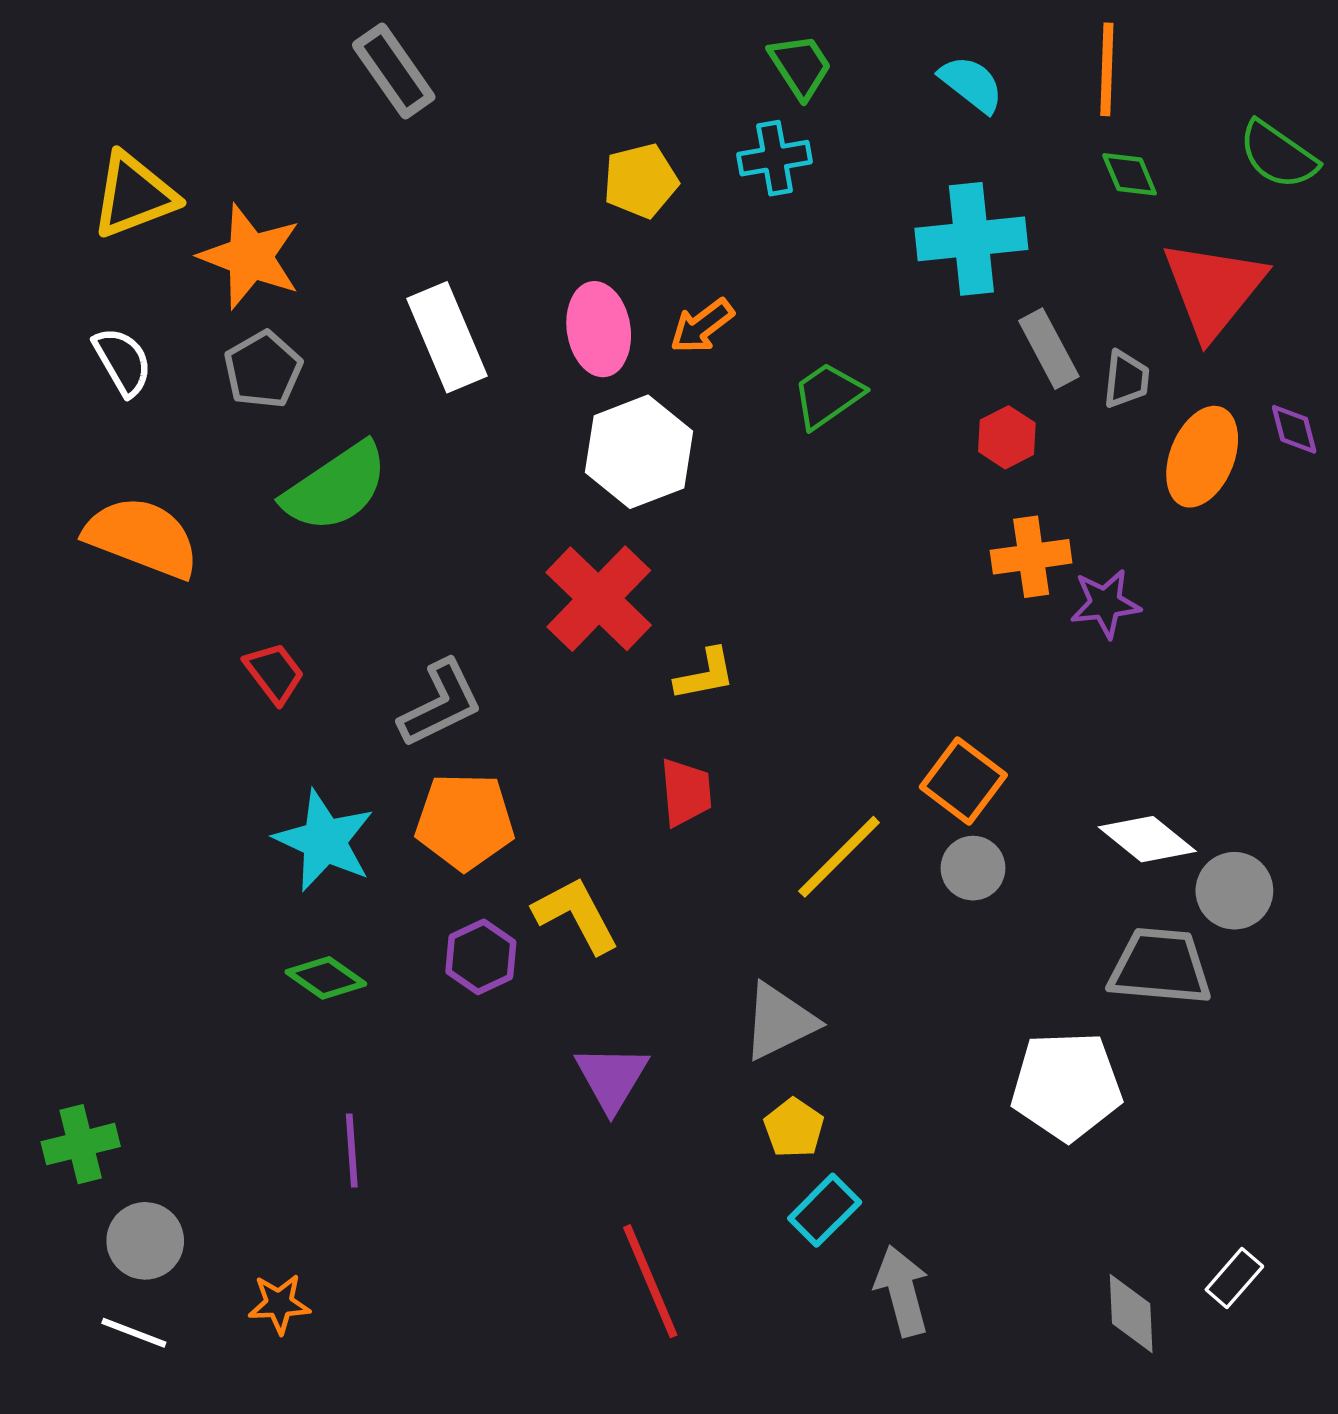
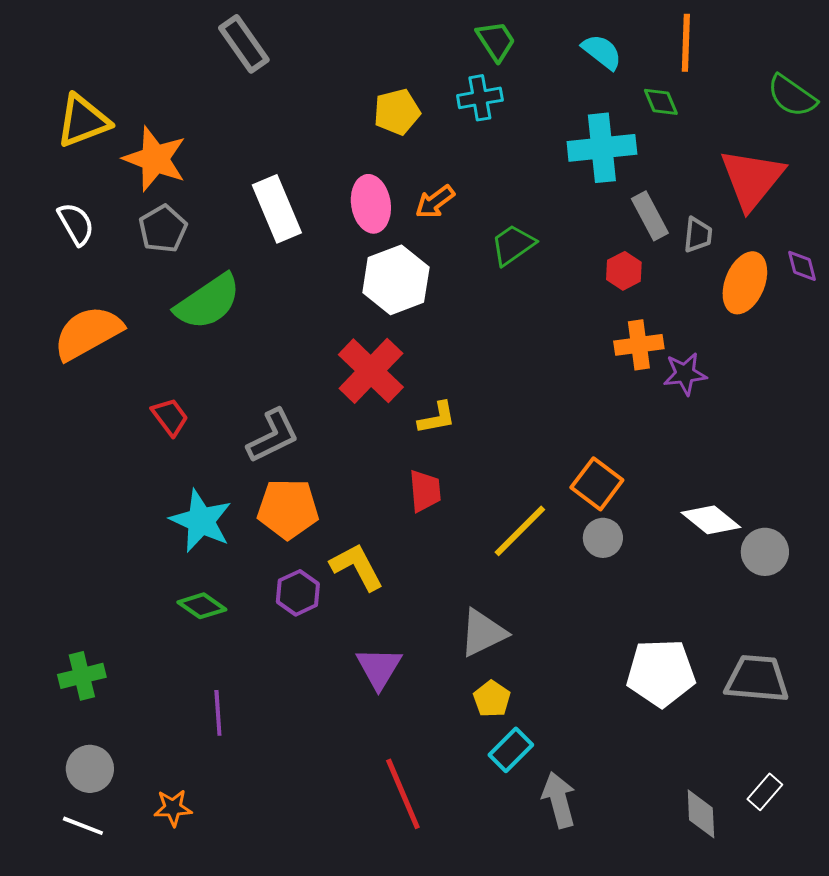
green diamond: (1130, 174) -> (661, 102), moved
orange semicircle: (142, 537) -> (88, 333), turned -50
gray trapezoid: (1160, 967) -> (757, 679), moved
green cross: (81, 1144) -> (82, 676), moved

